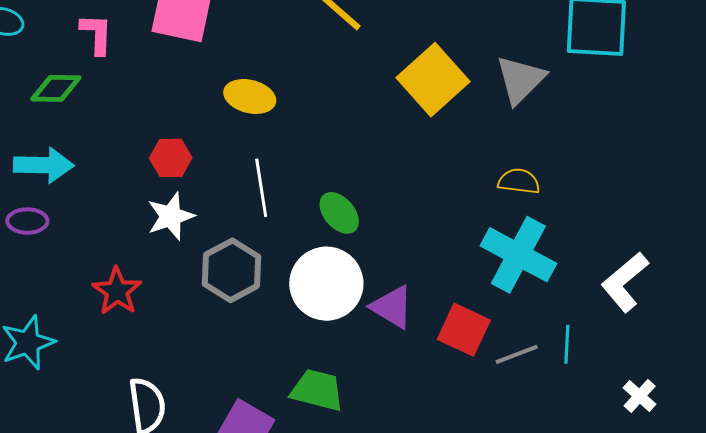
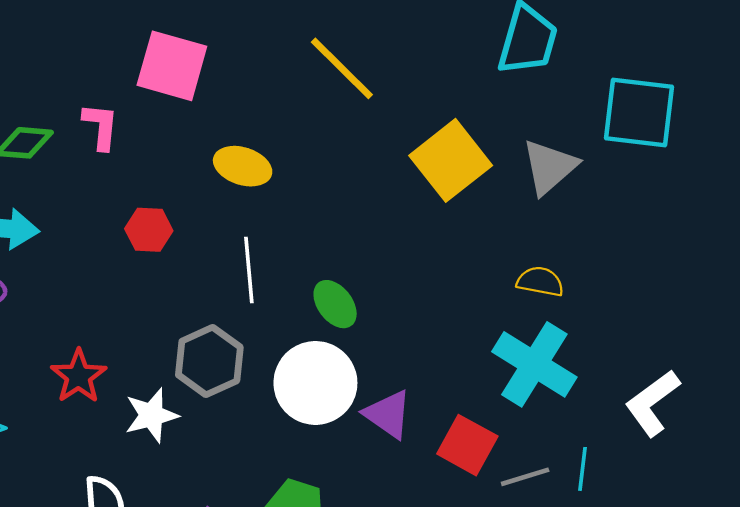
pink L-shape: (96, 34) -> (101, 126), moved
white star: (171, 216) -> (151, 415), moved

